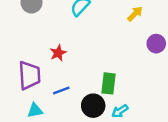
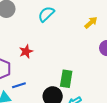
blue line: (61, 91) -> (19, 85), moved

